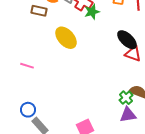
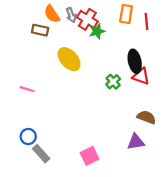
black ellipse: (127, 40) -> (135, 61), turned 35
green cross: (126, 98) -> (113, 82), moved

